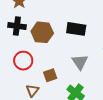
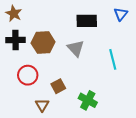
black rectangle: (76, 29) -> (87, 21), moved
gray triangle: (80, 62) -> (76, 48), moved

